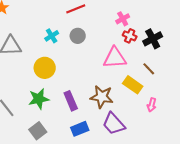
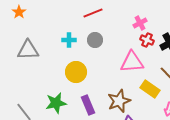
cyan cross: (52, 36) -> (69, 40), turned 32
yellow circle: (45, 68) -> (76, 72), moved
brown star: (102, 97) -> (119, 101), turned -30

